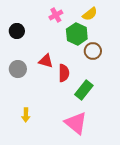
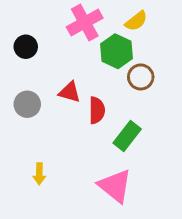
pink cross: (56, 15) -> (85, 23), size x1.6

